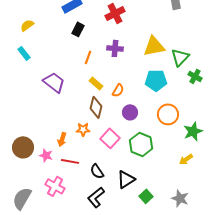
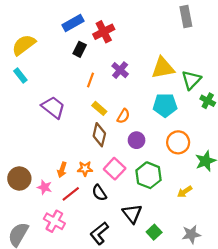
red cross: (115, 13) -> (104, 32), moved
yellow semicircle: (27, 25) -> (24, 45), size x1.6
purple cross: (115, 48) -> (120, 70), turned 35
orange star: (83, 129) -> (85, 169), moved
yellow arrow: (186, 159) -> (185, 192), moved
red line: (70, 161) -> (71, 194), turned -48
black semicircle: (97, 171) -> (99, 193), moved
black triangle: (126, 179) -> (132, 214), turned -36
gray star: (180, 198) -> (191, 234), turned -30

